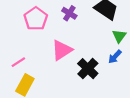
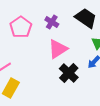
pink triangle: (62, 50) -> (58, 49), moved

